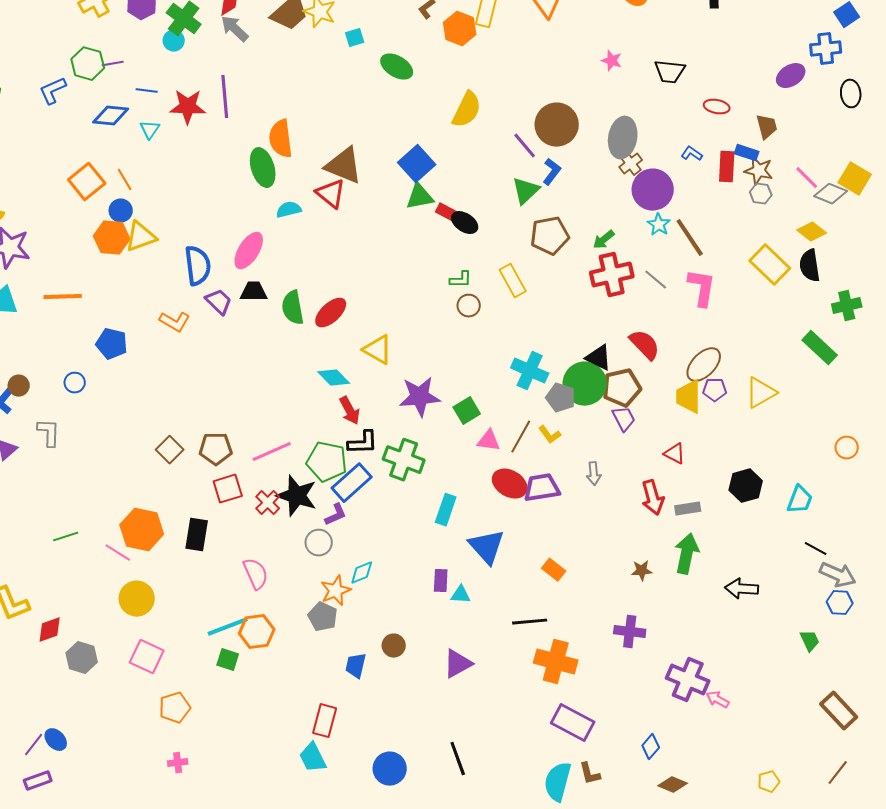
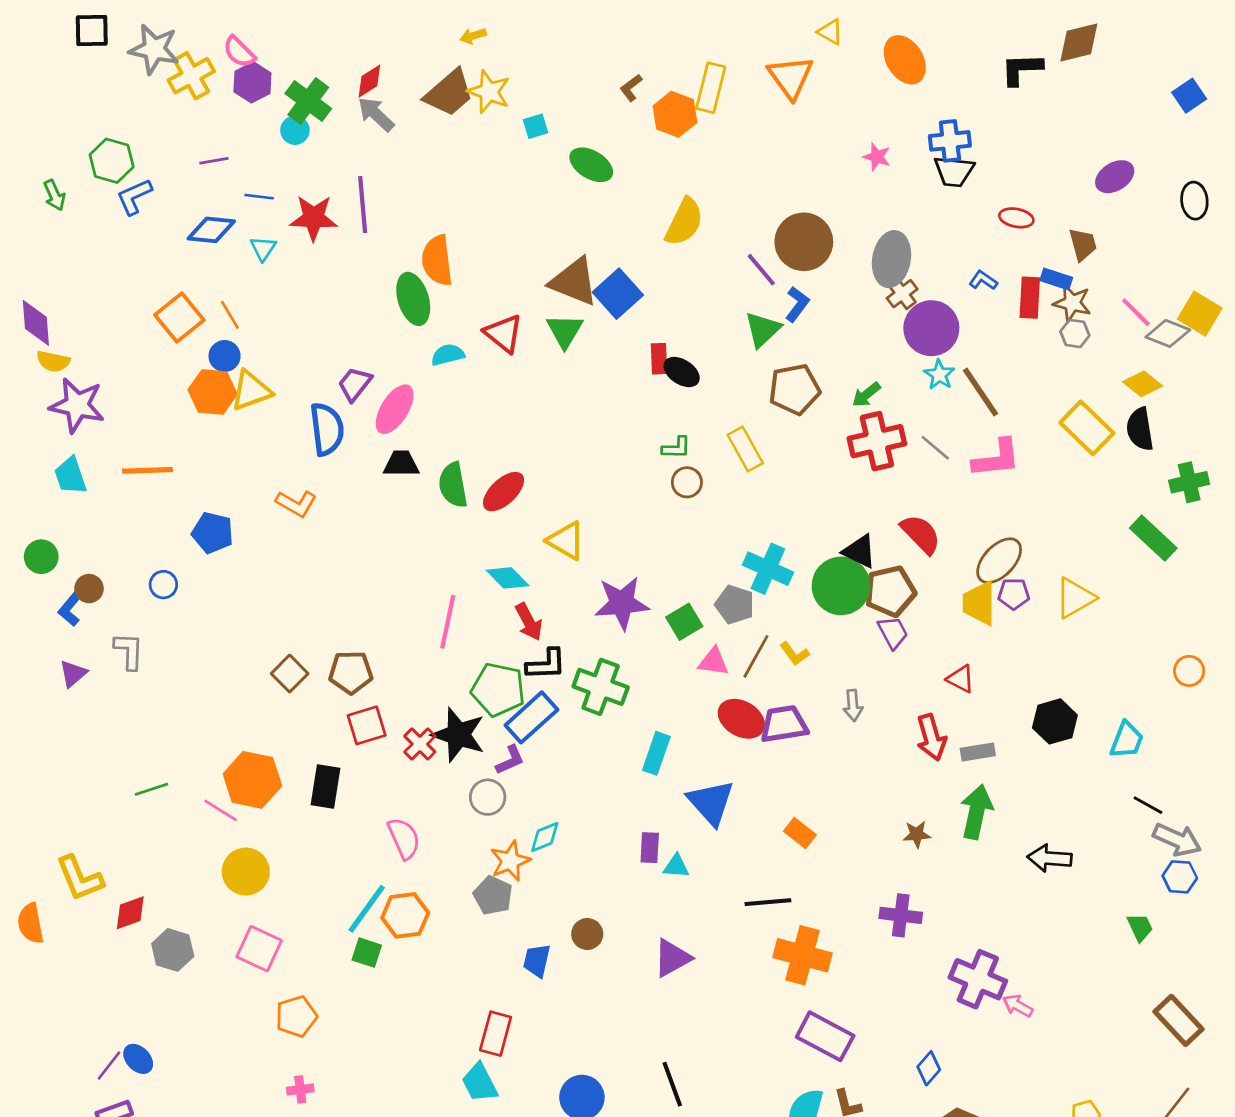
blue cross: (826, 49) -> (950, 141), moved
green hexagon: (88, 64) -> (112, 161), moved
brown triangle: (344, 166) -> (574, 282), moved
green triangle: (420, 197) -> (565, 331), moved, turned -48
red rectangle: (448, 213) -> (659, 359), turned 60
pink L-shape: (702, 288) -> (996, 458), turned 75
purple trapezoid: (219, 302) -> (355, 384), moved, turned -96
gray pentagon: (561, 398) -> (735, 605), moved
pink line: (272, 452) -> (448, 622), moved, turned -54
cyan line: (228, 627) -> (367, 909), turned -33

